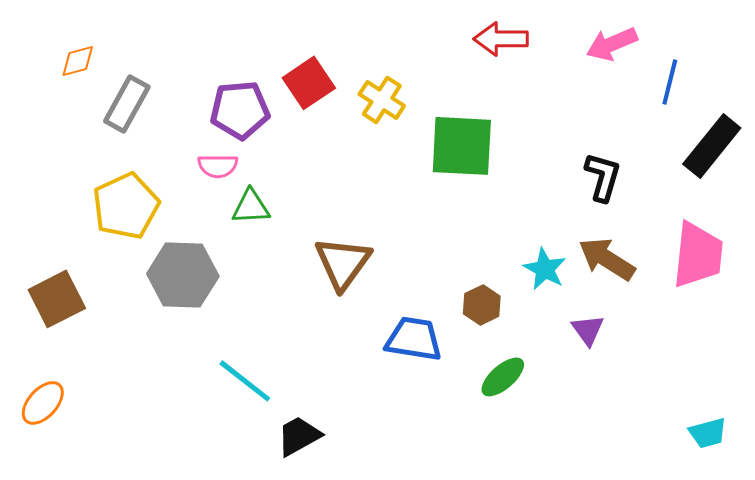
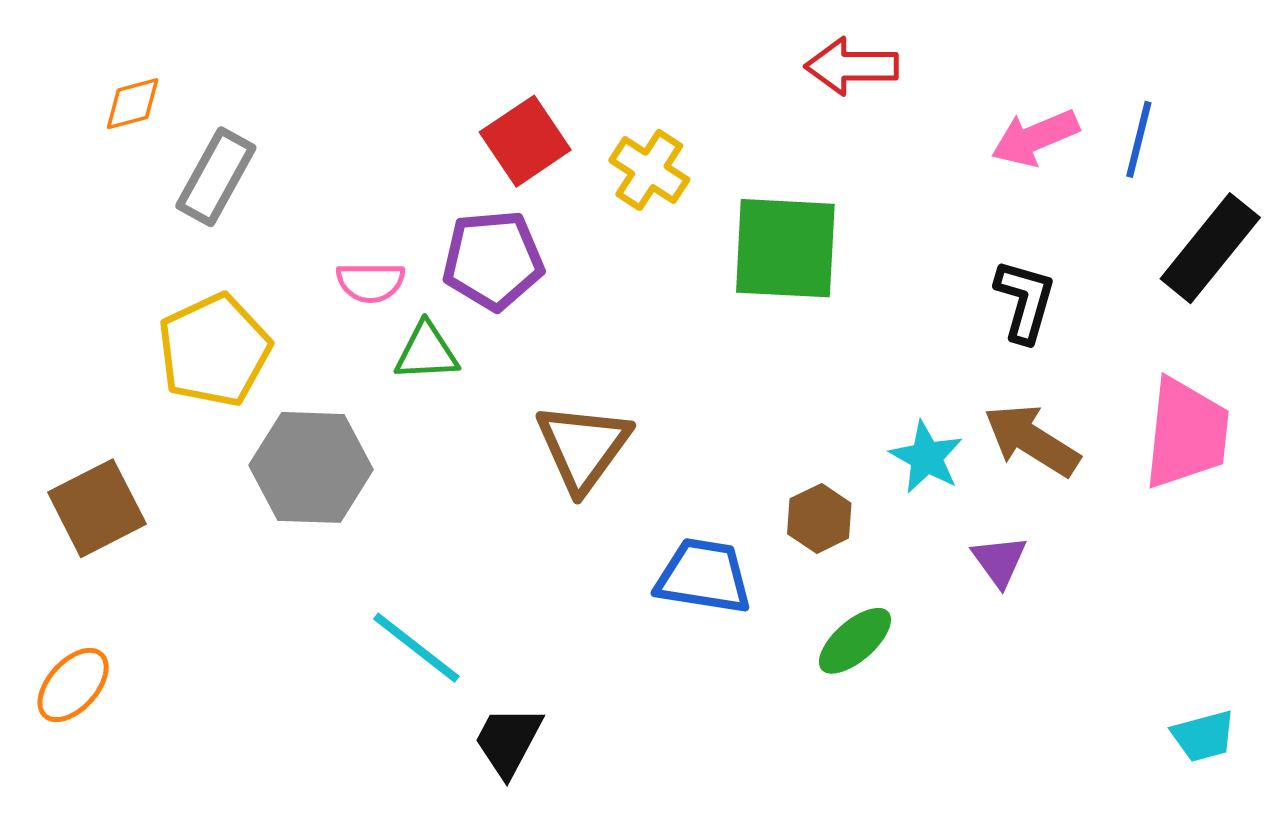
pink arrow: (612, 44) -> (1035, 138), moved
purple pentagon: (240, 110) -> (493, 260), moved
black trapezoid: (299, 436) -> (508, 741), turned -33

